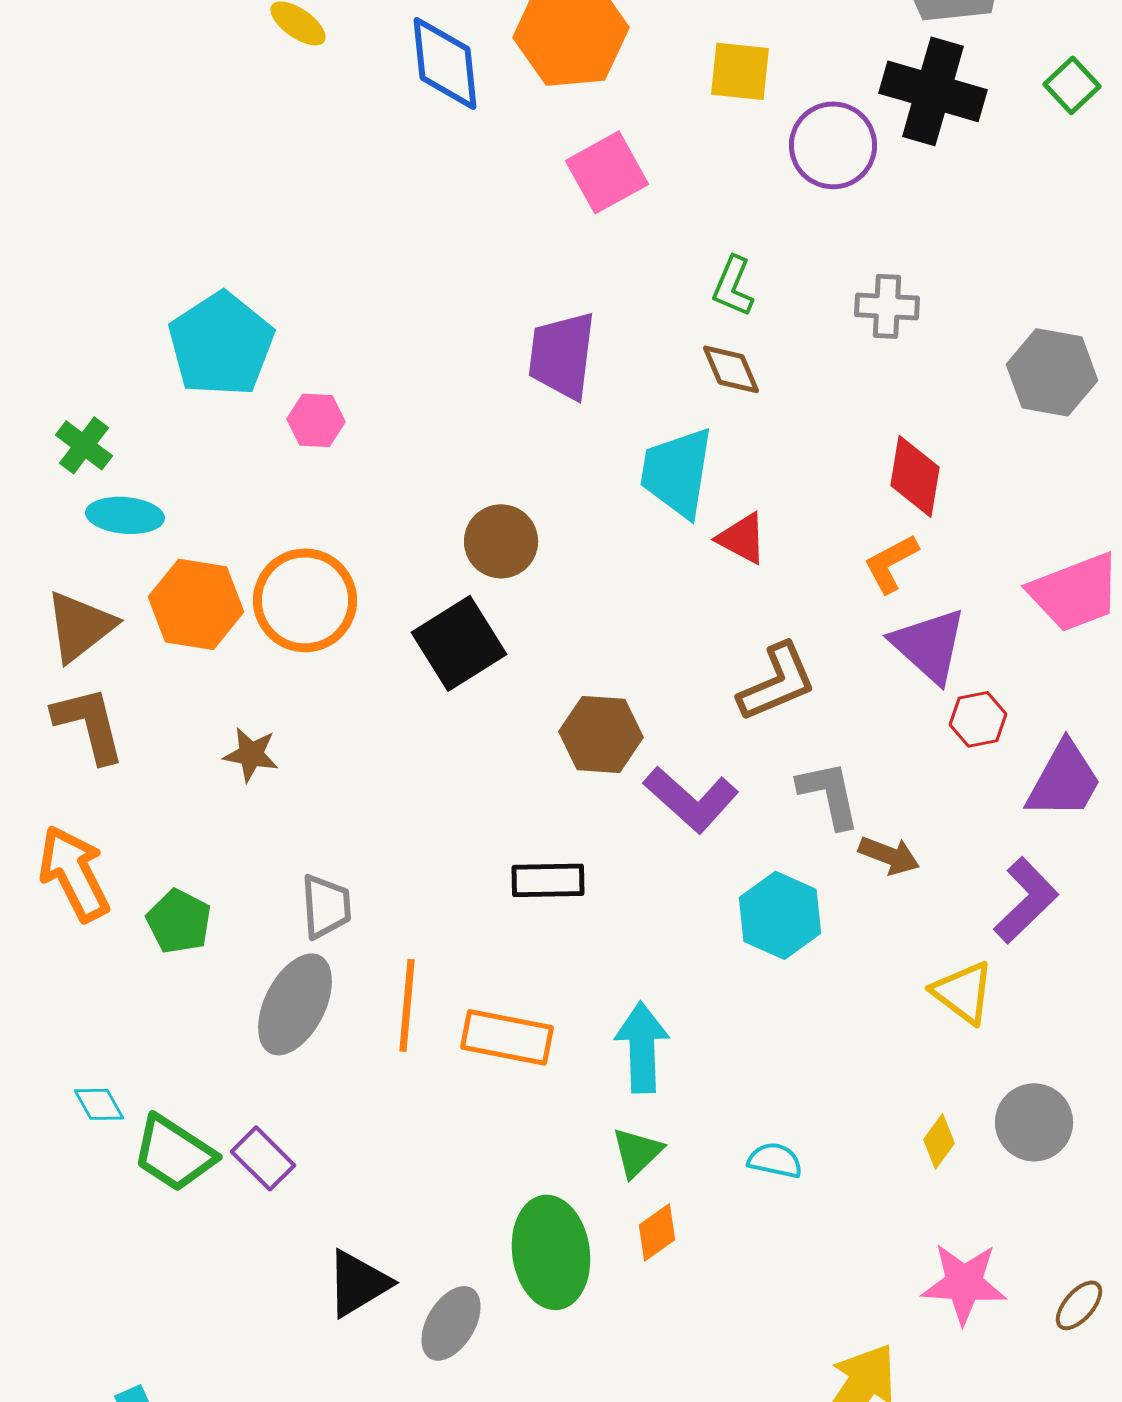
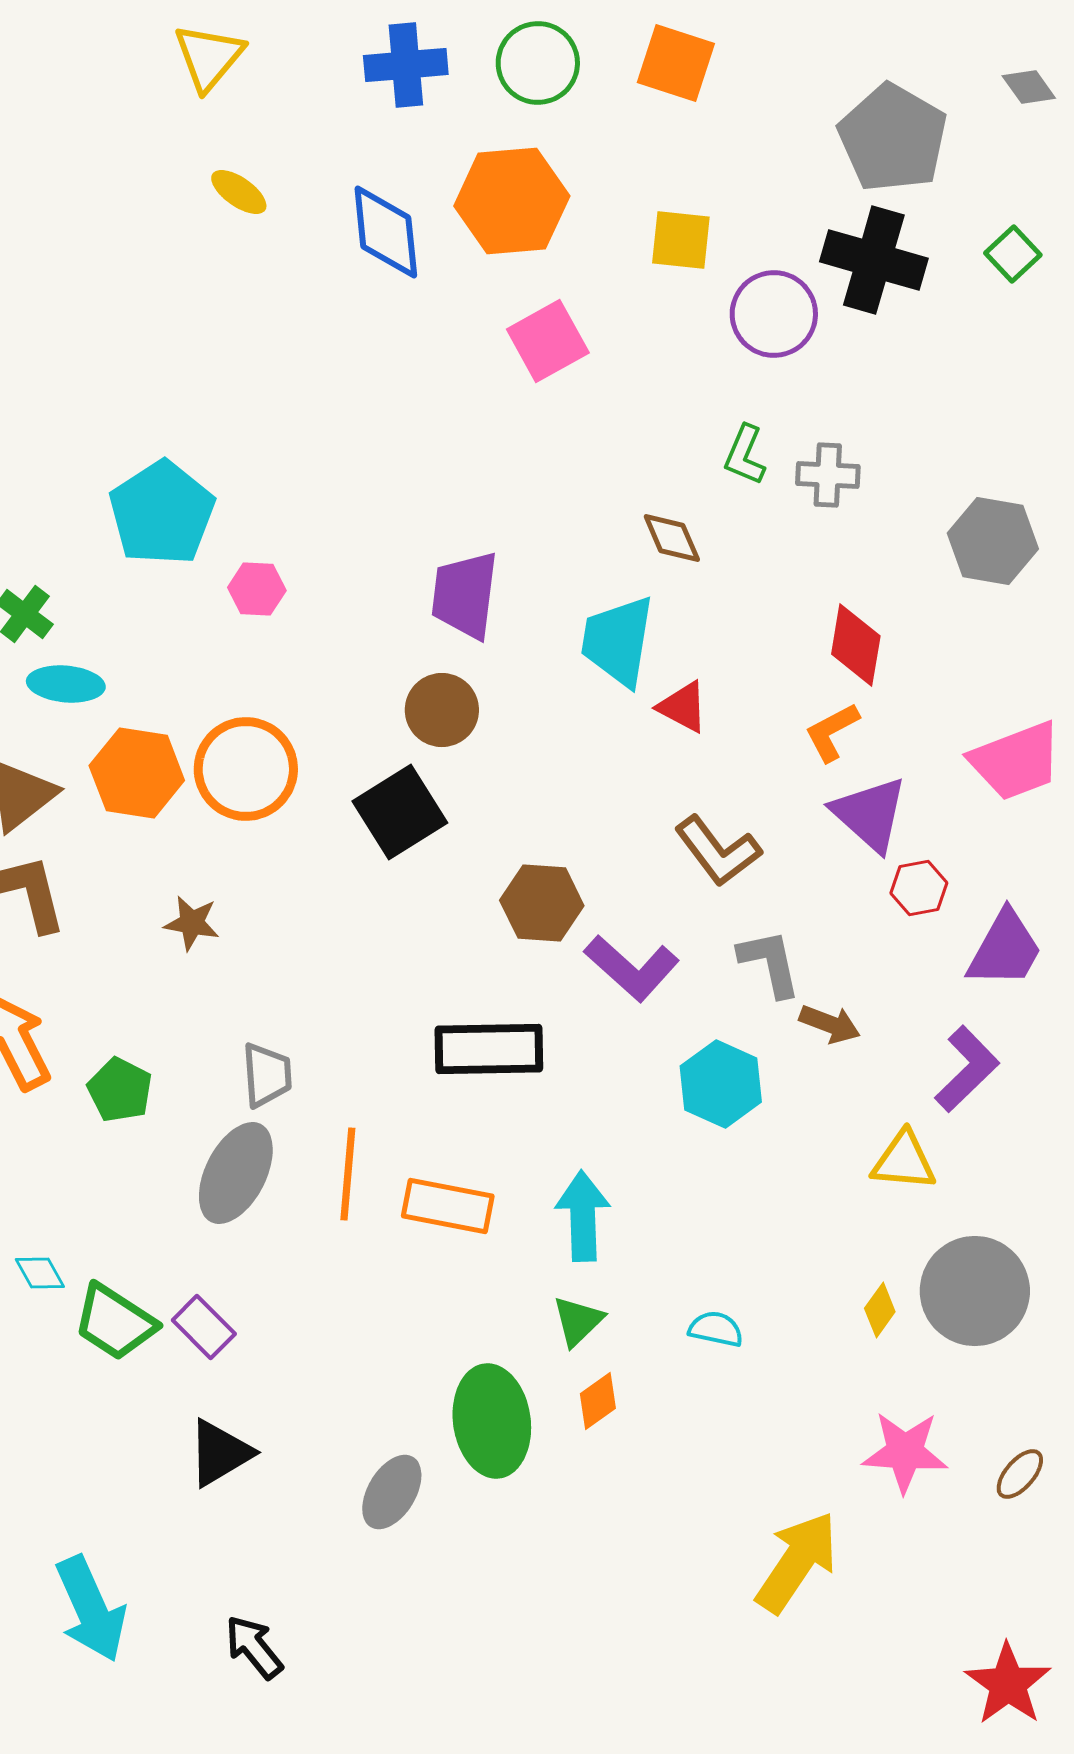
green L-shape: (733, 286) -> (745, 455), moved
purple trapezoid: (562, 355) -> (465, 595), moved
brown L-shape: (777, 682) -> (718, 851), turned 76
black rectangle: (548, 880) -> (489, 1049), size x1.5
yellow triangle: (963, 992) -> (904, 1161), turned -32
gray circle: (1034, 1122) -> (975, 1291), size x1.4
black triangle: (358, 1283) -> (220, 1453), moved

